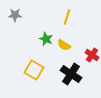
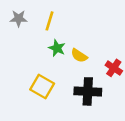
yellow line: (67, 17) -> (49, 21), moved
black cross: (71, 74) -> (88, 91), turned -30

